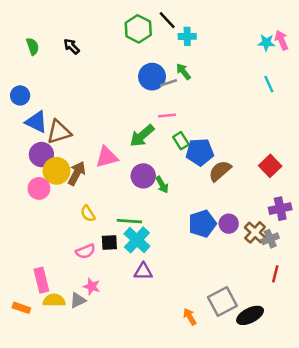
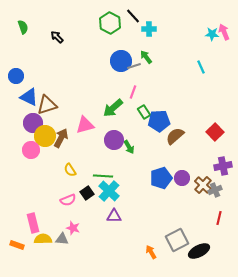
green semicircle: (33, 46) -> (23, 27), moved
cyan line: (269, 84) -> (201, 67), moved
pink line: (167, 116) -> (133, 92), turned -64
black square: (109, 242) -> (87, 193), turned -32
gray triangle: (78, 300) -> (62, 239), turned 32

